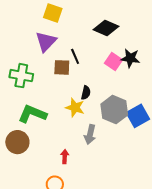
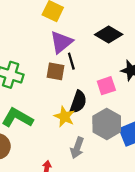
purple triangle: (46, 42) -> (61, 42), moved
pink square: (114, 61) -> (106, 86), moved, turned 30
black semicircle: (86, 93) -> (78, 102), size x1.5

